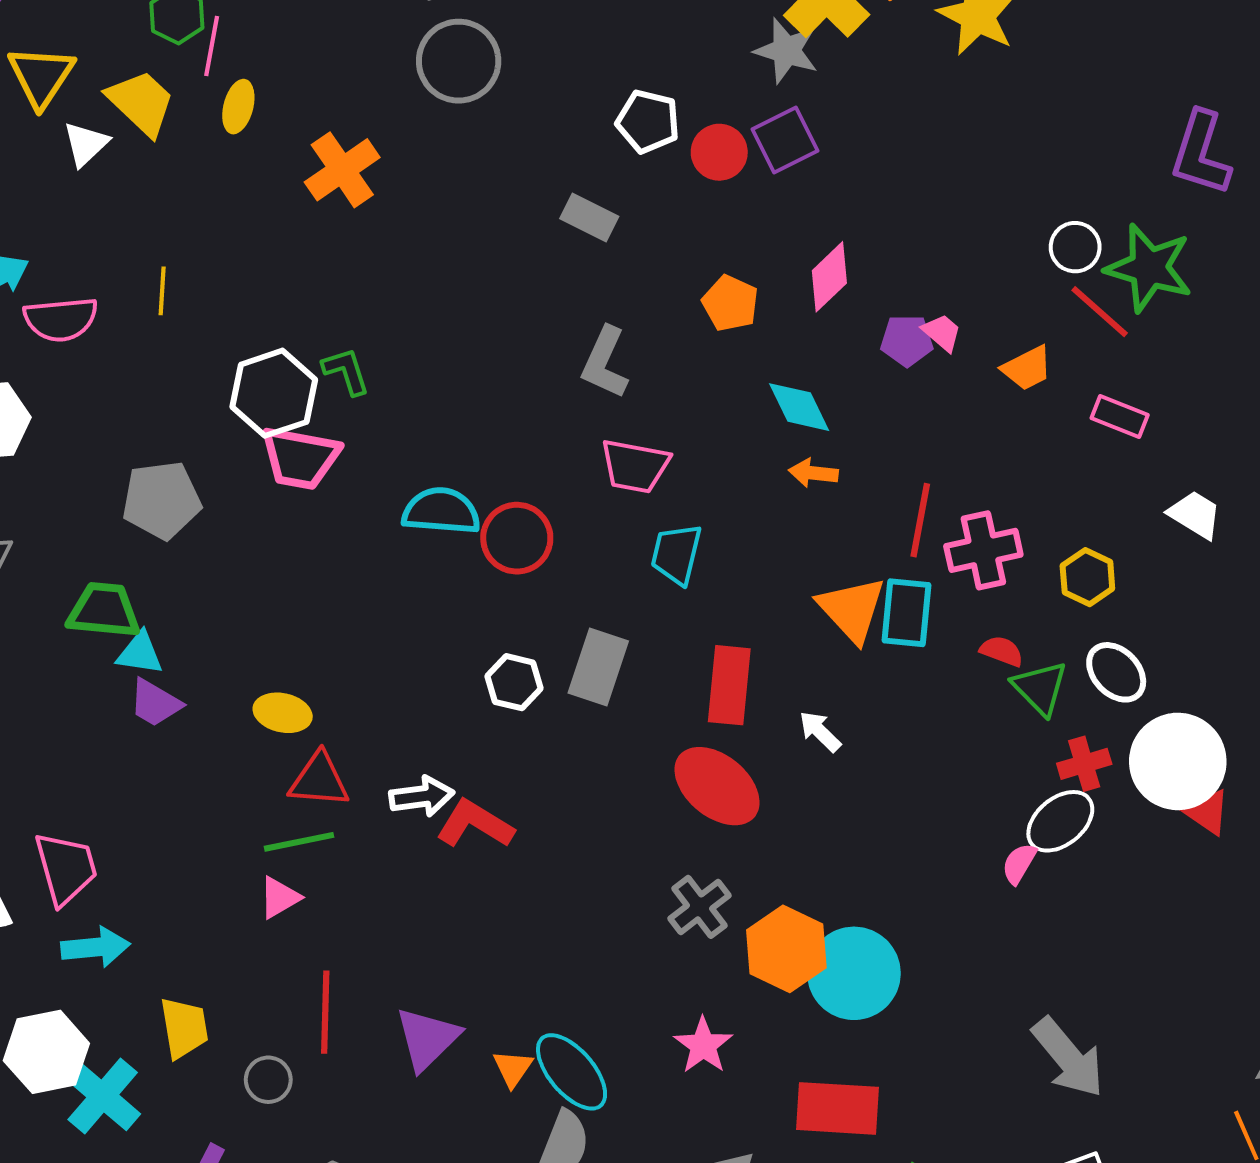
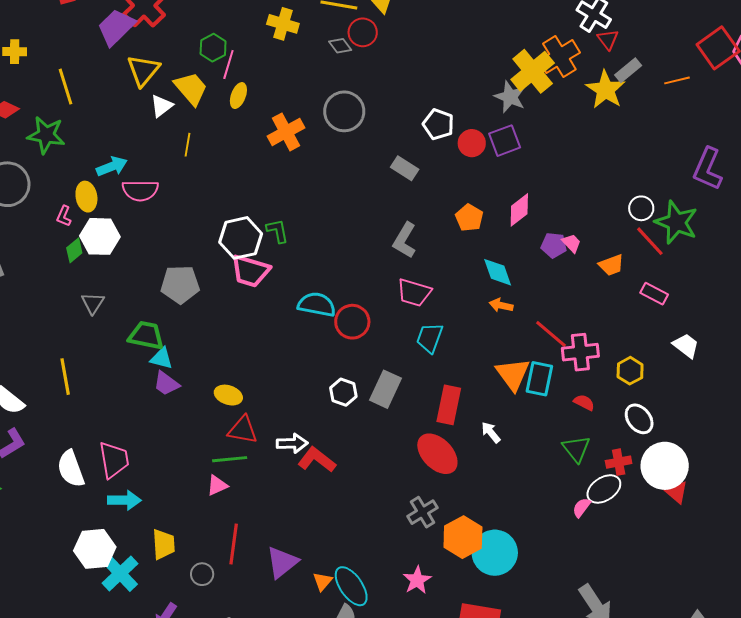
gray circle: (459, 61) -> (344, 111), moved
yellow line: (162, 291) -> (187, 145), moved
red line: (920, 520) -> (551, 334), turned -66
green triangle: (1040, 688) -> (576, 449), moved

